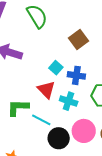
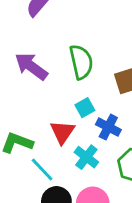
green semicircle: (37, 16) -> (81, 62), moved

